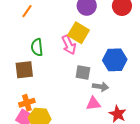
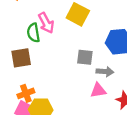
pink arrow: (69, 45) -> (46, 23), moved

